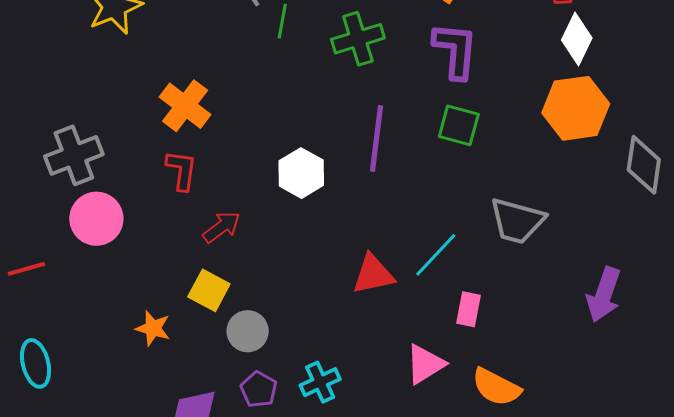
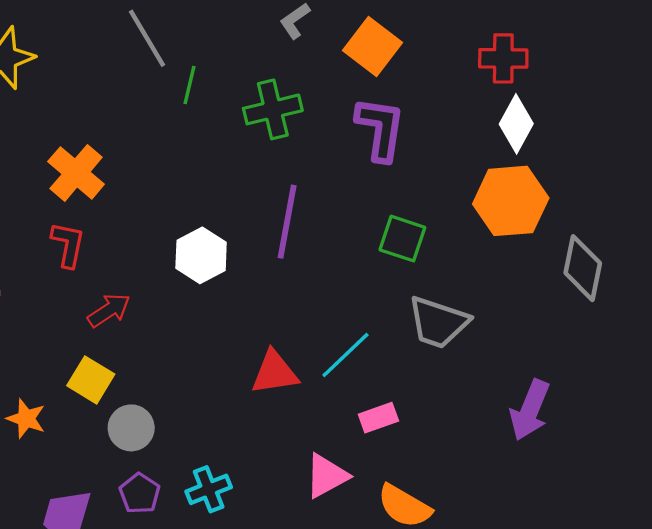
green square: (459, 125) -> (402, 239), moved
pink rectangle: (469, 309) -> (378, 418), turned 56

